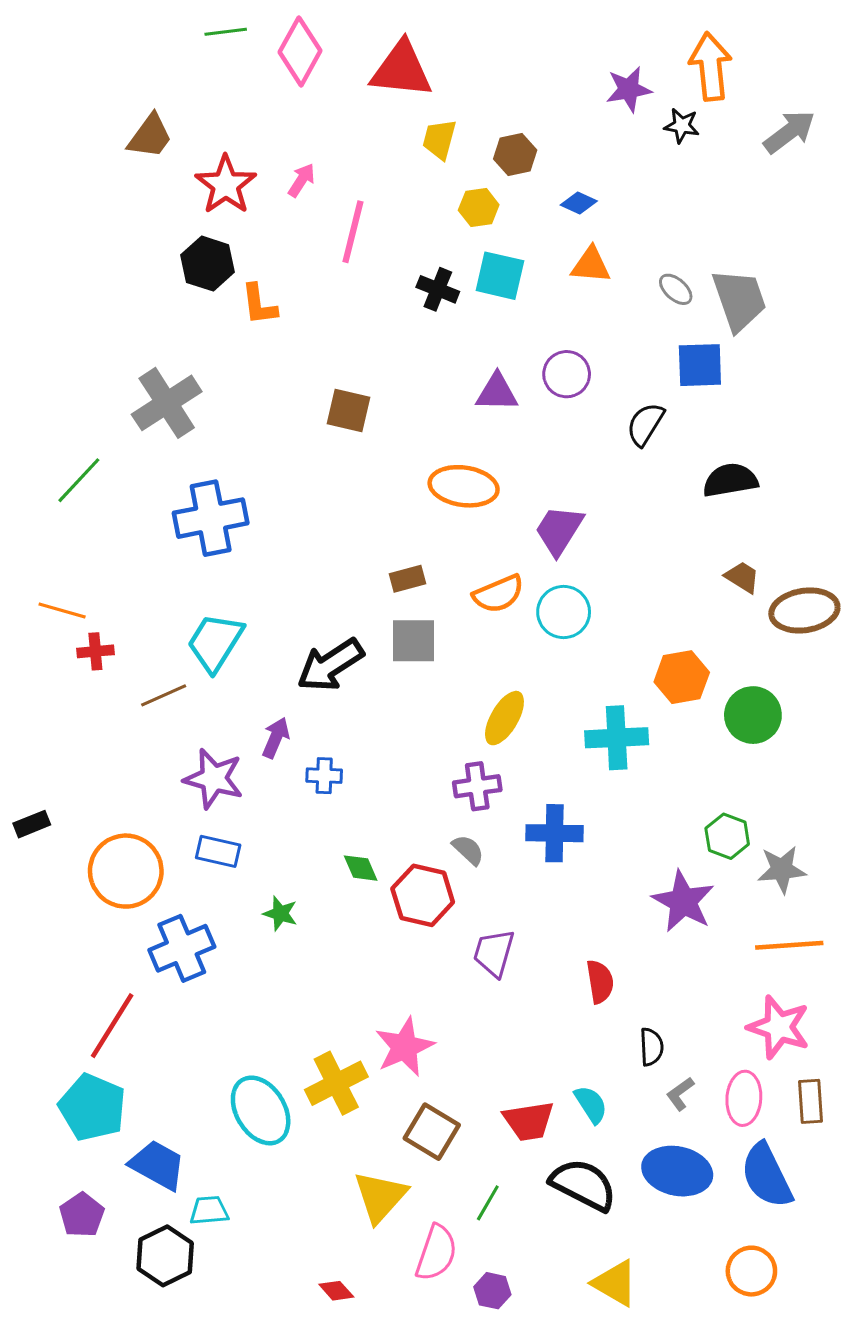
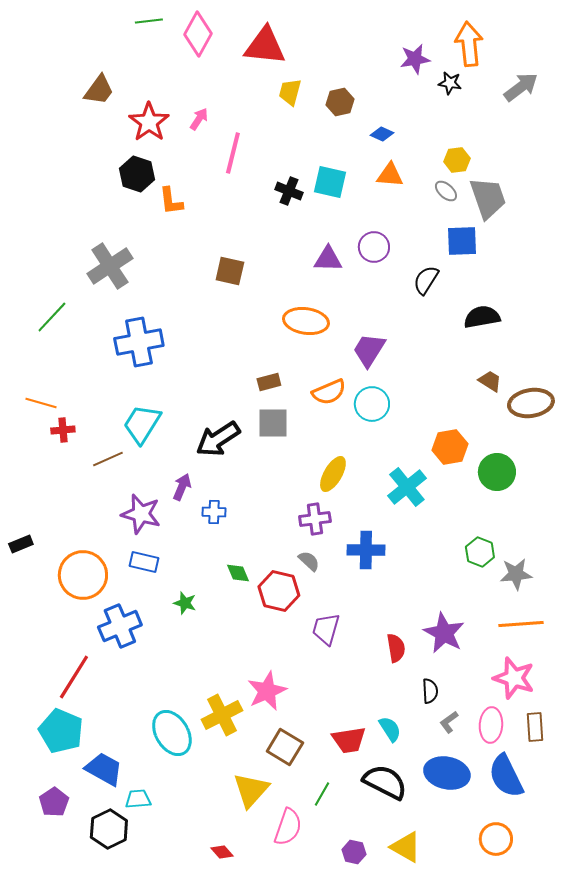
yellow hexagon: (479, 208) -> (457, 160), moved
cyan cross: (617, 738) -> (407, 487), turned -36
purple star: (683, 901) -> (444, 633), moved
purple hexagon: (492, 1291) -> (354, 852), moved

